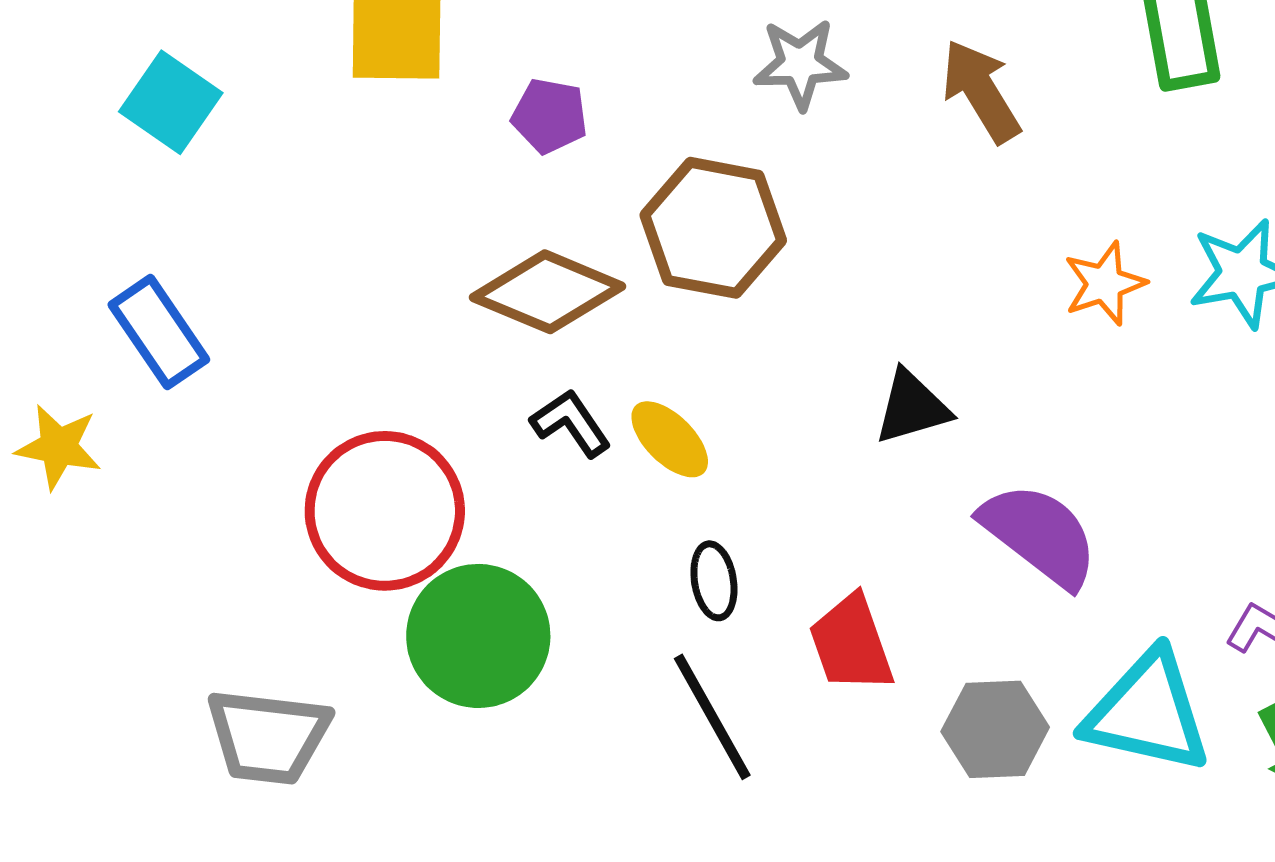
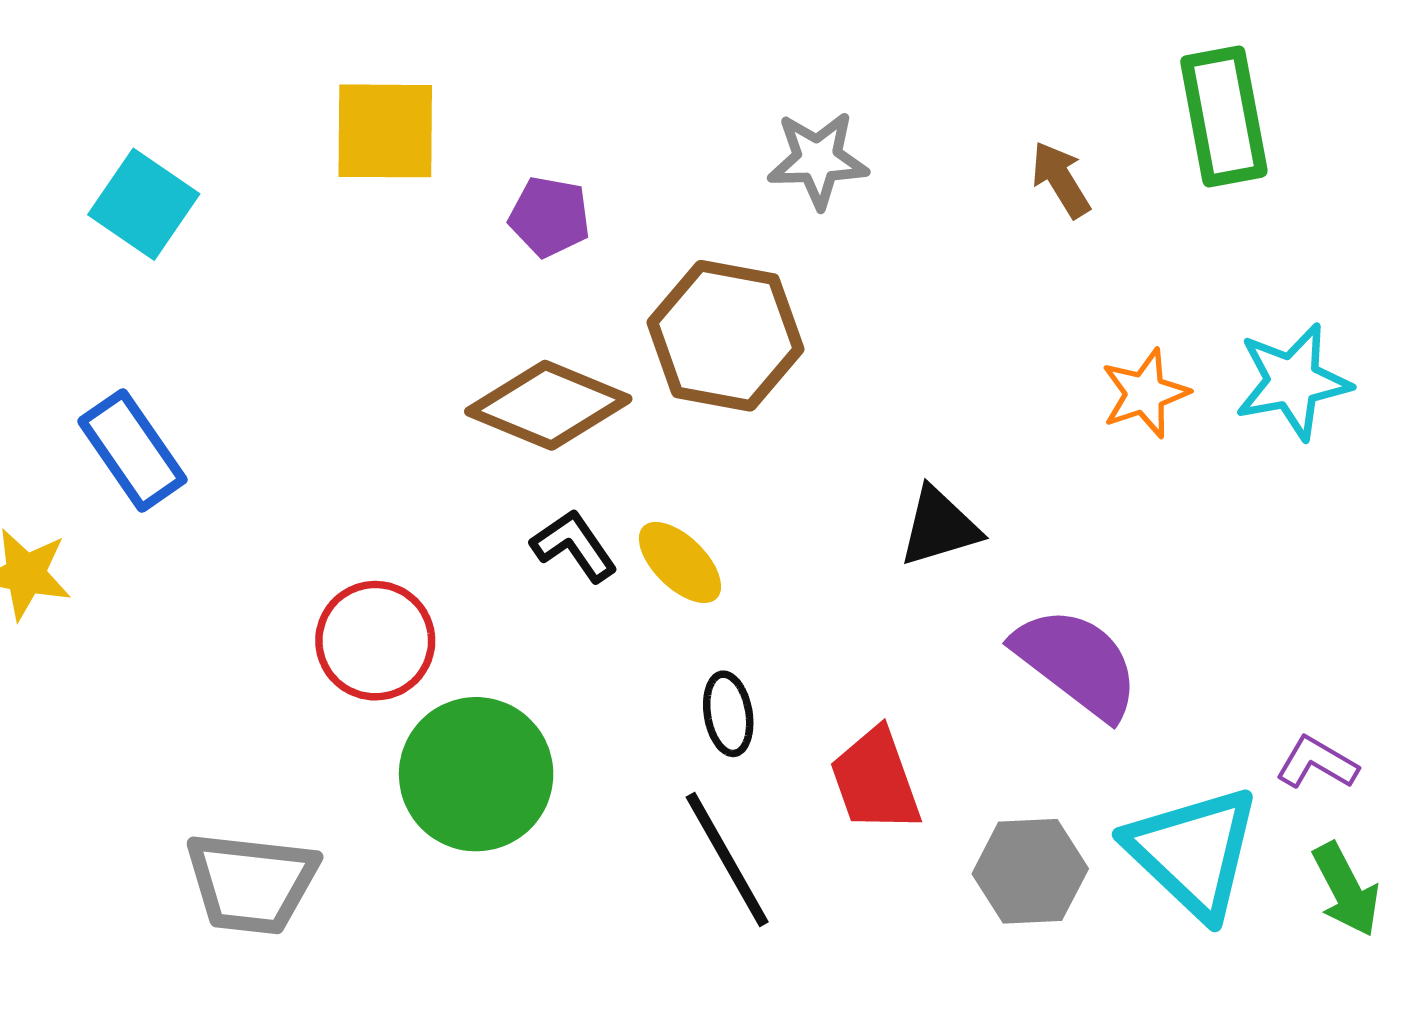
brown arrow: (981, 91) -> (1061, 180), moved, size x0.7
red circle: (385, 511) -> (375, 641), size x0.7
cyan triangle: (1147, 712) -> (1193, 852), turned 31

